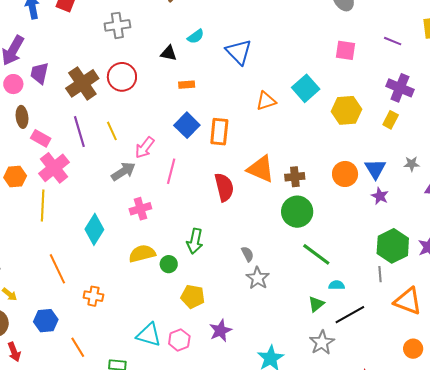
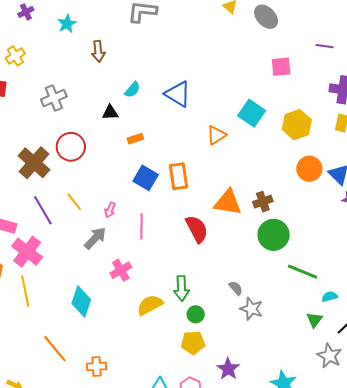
pink arrow: (145, 148) -> (110, 210), size x0.7
orange circle: (345, 174) -> (309, 169), moved
yellow semicircle: (142, 254) -> (150, 305), moved
green circle: (169, 264) -> (196, 314), moved

